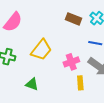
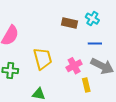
yellow trapezoid: (41, 50) -> (43, 59), turned -45

